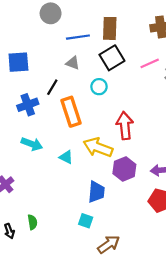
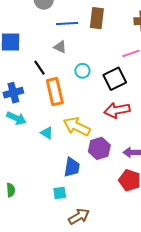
black square: (112, 58) -> (115, 79), moved
black line: (52, 87) -> (40, 68), turned -70
blue cross: (28, 105) -> (13, 93), moved
red arrow: (125, 126) -> (117, 110), moved, turned -100
cyan square: (86, 221) -> (60, 193), turned -32

